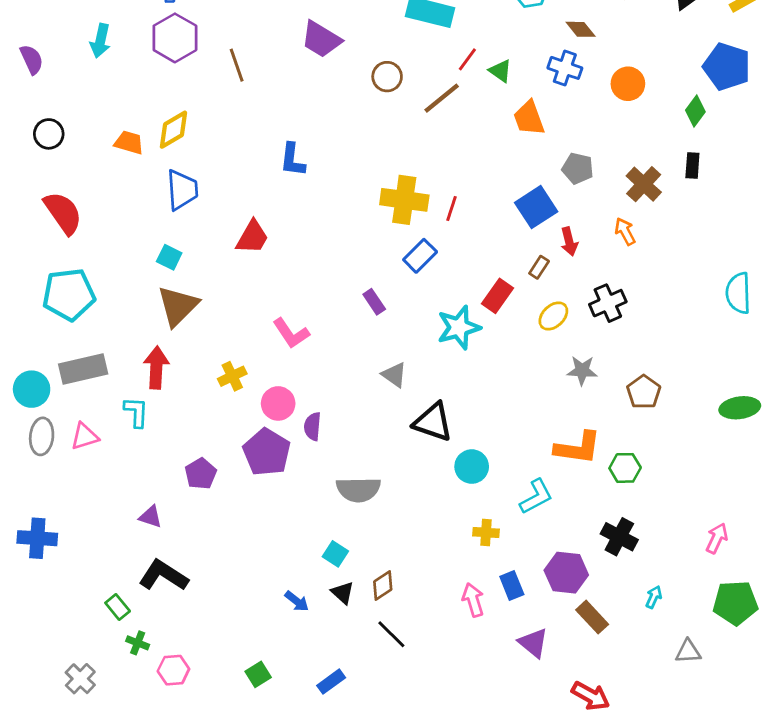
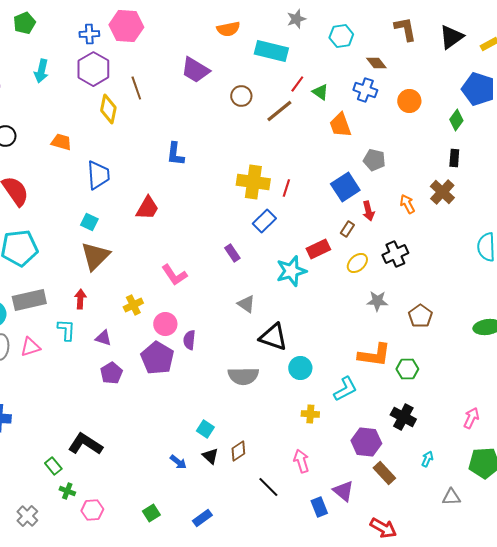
yellow diamond: (173, 130) -> (108, 109), moved, turned -48
brown cross: (644, 184) -> (442, 192), moved
red rectangle: (497, 296) -> (318, 249), turned 30
red arrow: (156, 368) -> (80, 299), size x0.7
gray semicircle: (358, 489) -> (243, 376), moved
purple triangle: (151, 517) -> (103, 338), moved
blue rectangle: (512, 586) -> (319, 507), moved
black line: (391, 634) -> (268, 487), moved

